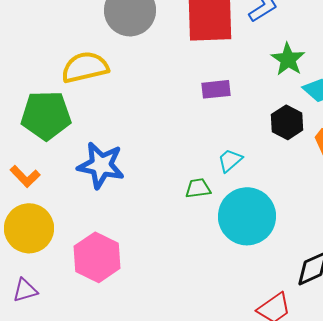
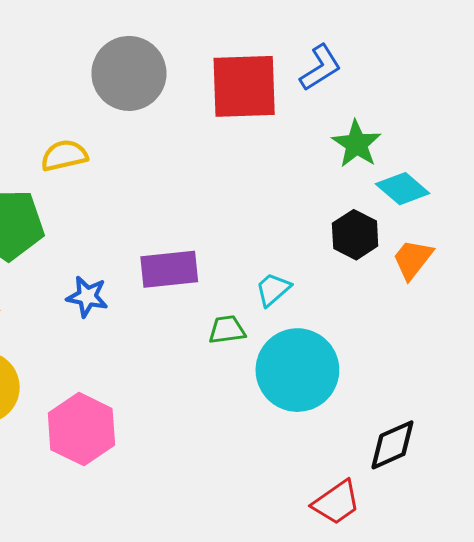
yellow semicircle: (85, 67) -> (64, 156), size x0.7
purple rectangle: (216, 89) -> (169, 269), moved, size x1.4
blue star: (101, 165) -> (87, 297), size x0.6

